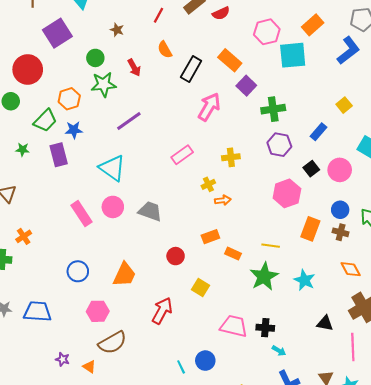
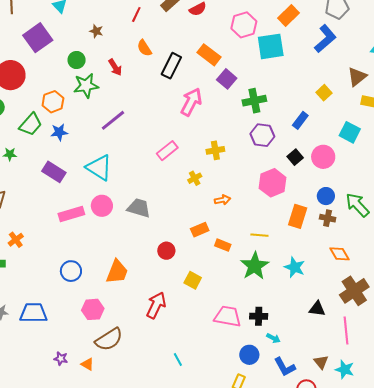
purple rectangle: (59, 155) -> (54, 172), moved, turned -40
orange arrow: (223, 200) -> (222, 200), moved
pink rectangle: (81, 214) -> (71, 214), turned -70
blue circle: (205, 361) -> (249, 355), moved

